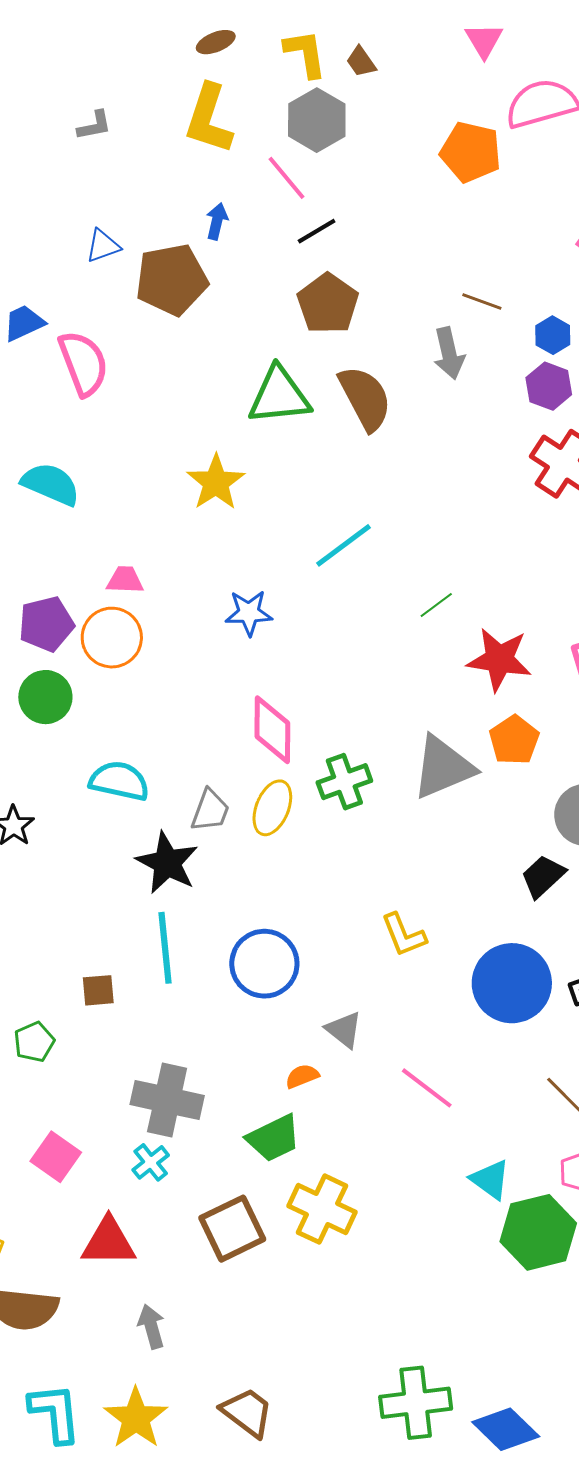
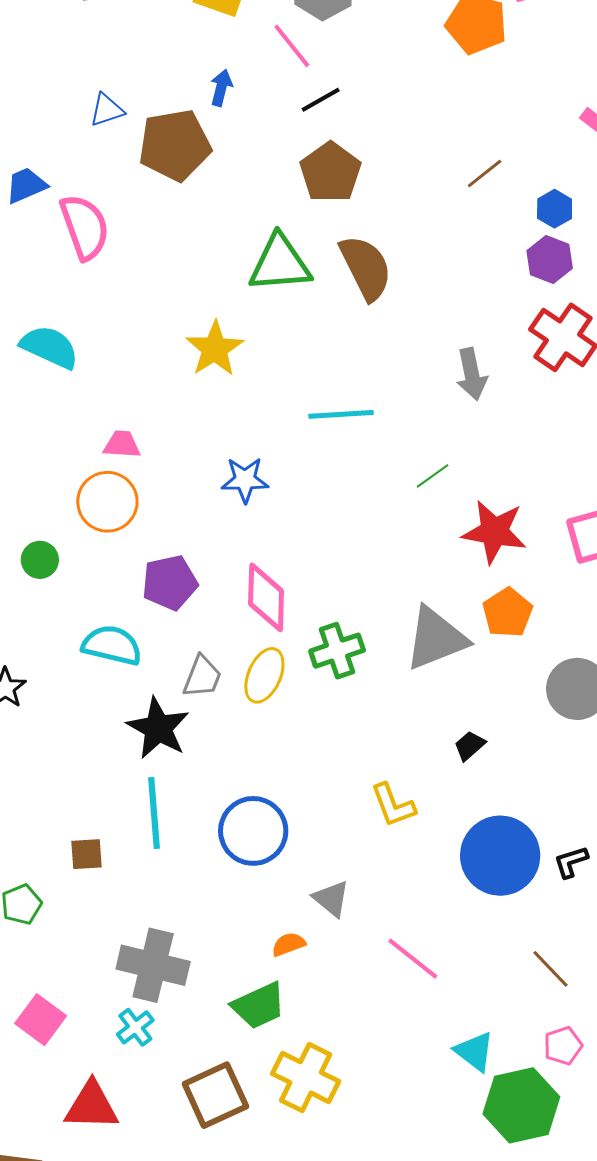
brown line: (482, 302) -> (485, 174), turned -60
gray arrow: (449, 353) -> (472, 374), moved
cyan line: (344, 545) -> (341, 414), turned 32
purple pentagon: (46, 624) -> (170, 583), moved
green circle: (45, 697) -> (40, 560), size x0.7
black trapezoid: (543, 876) -> (470, 746), moved, size x0.7

